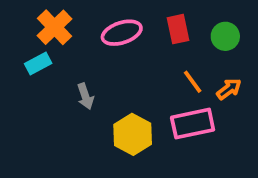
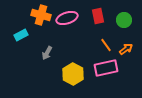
orange cross: (55, 27) -> (41, 15), moved, turned -30
gray arrow: (85, 96) -> (47, 53), turned 48

